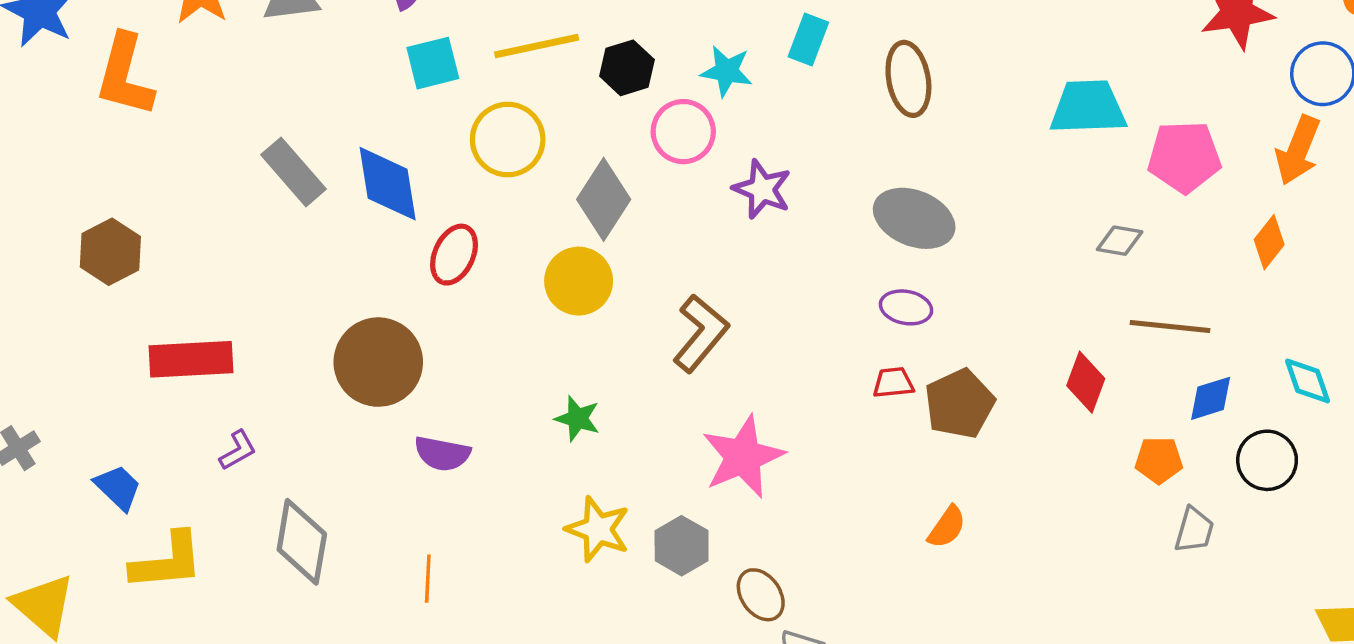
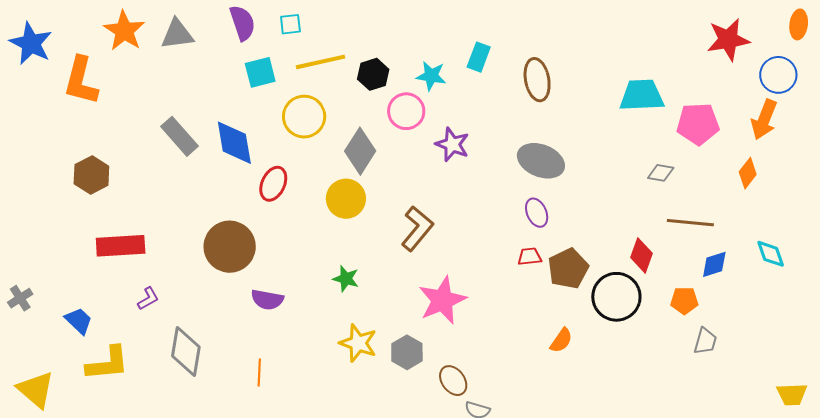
brown hexagon: (110, 252) -> (91, 175), moved
purple ellipse: (906, 307) -> (537, 213), turned 56
black circle: (1267, 460) -> (616, 297), moved, size x1.4

